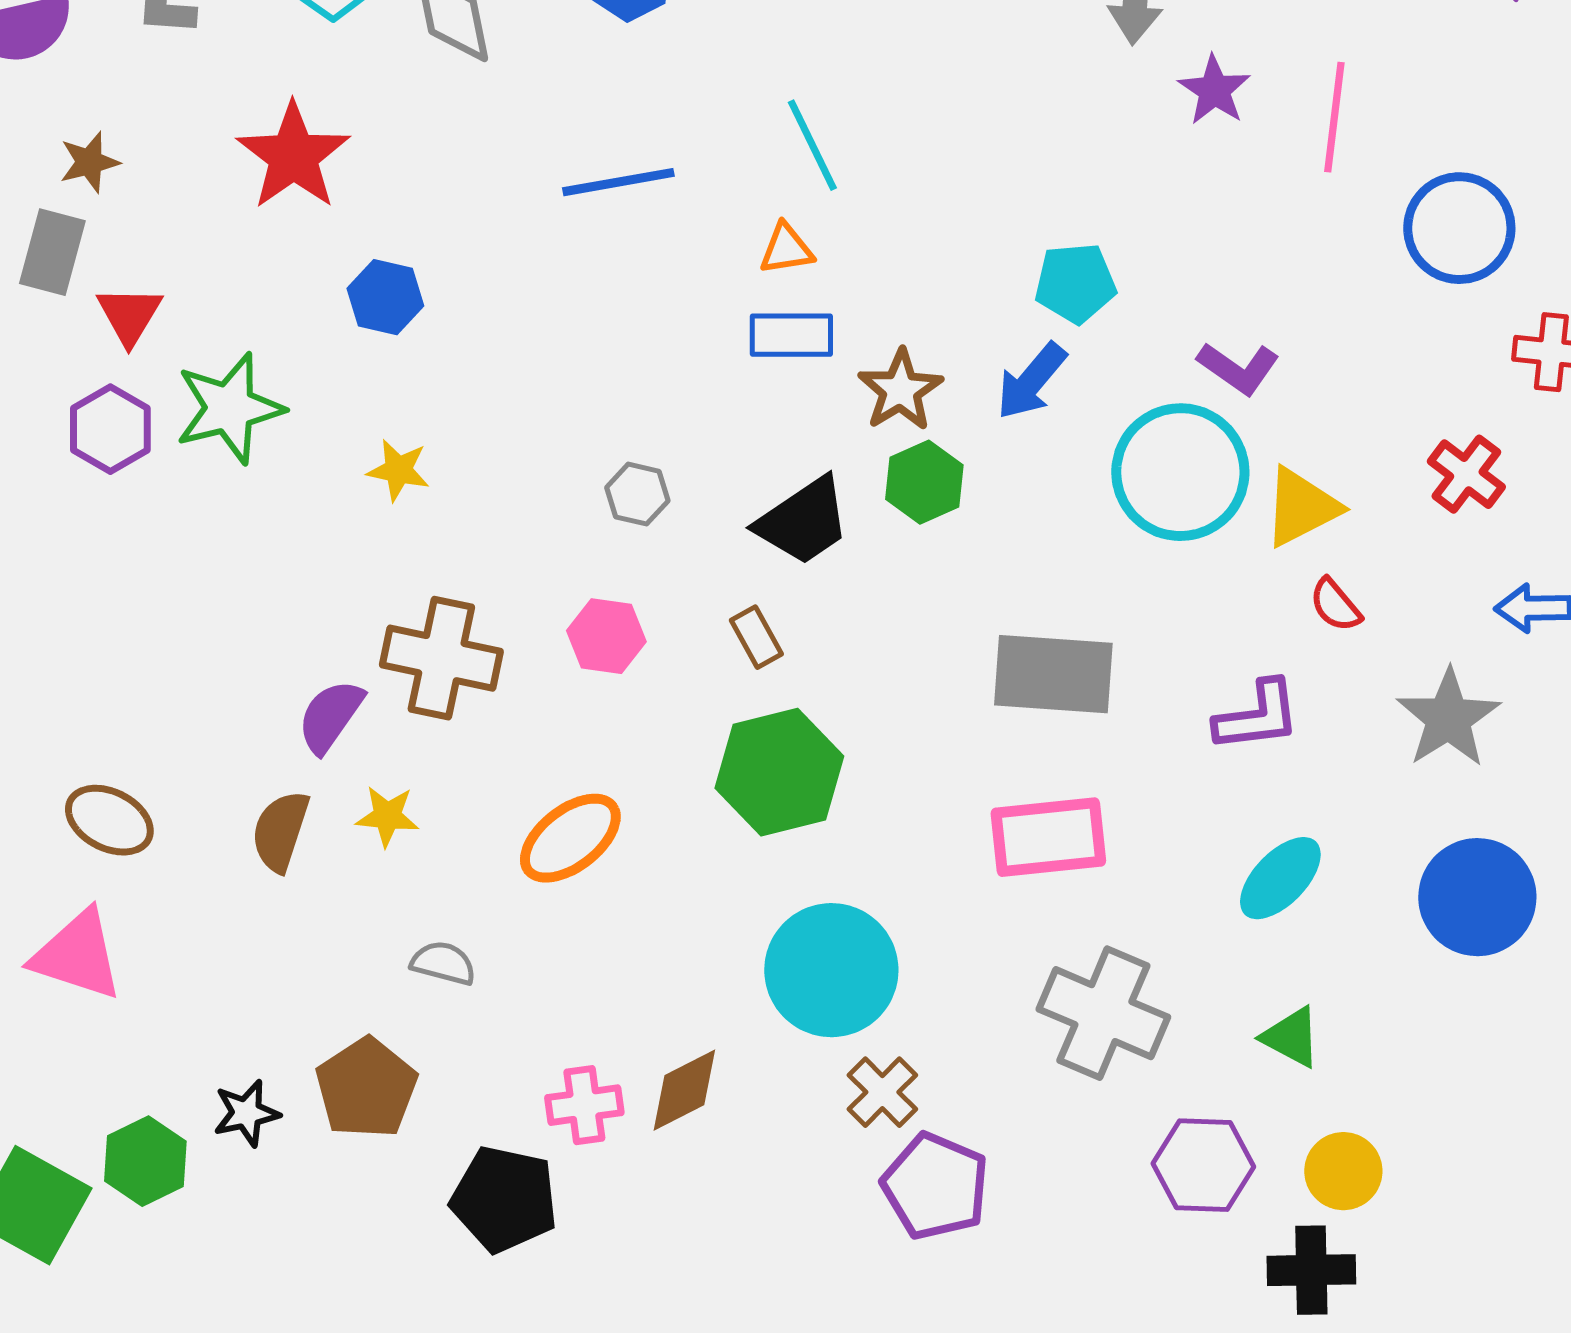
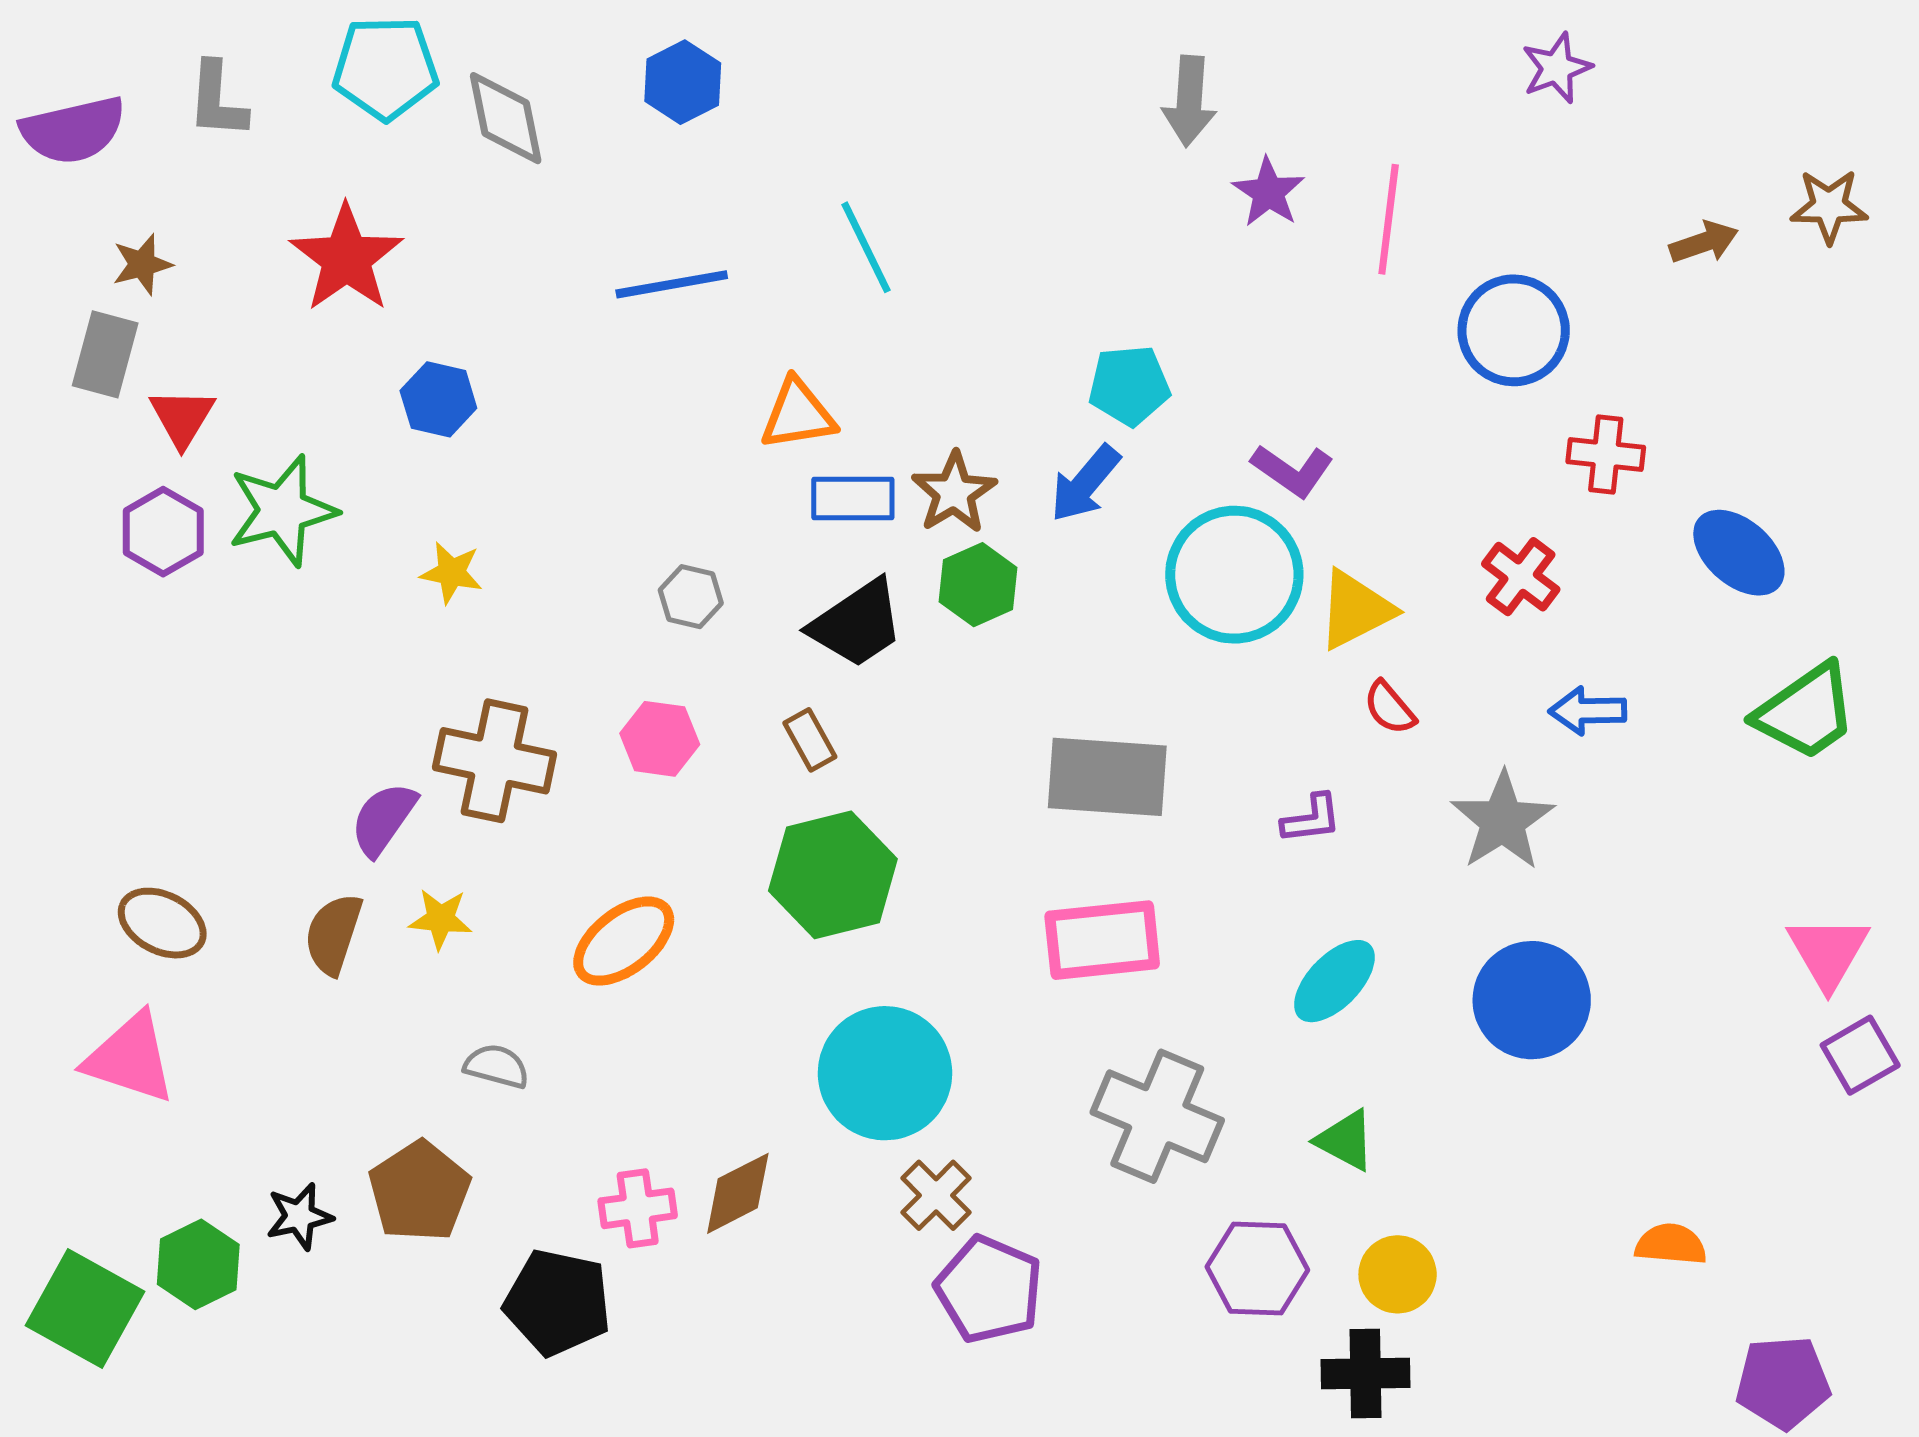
orange triangle: (786, 249) -> (798, 414), moved, size x1.4
blue rectangle: (791, 335) -> (853, 499), moved
purple L-shape: (1257, 716) -> (1311, 819), size x0.7

